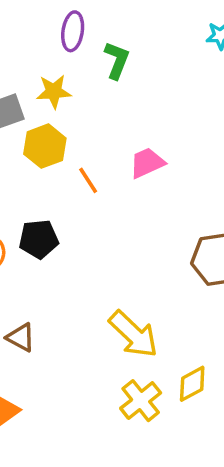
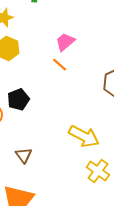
orange line: (88, 180) -> (60, 65), moved
brown triangle: (21, 337) -> (24, 155), turned 42

